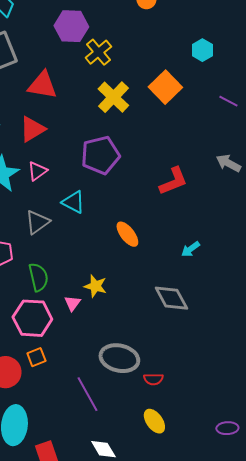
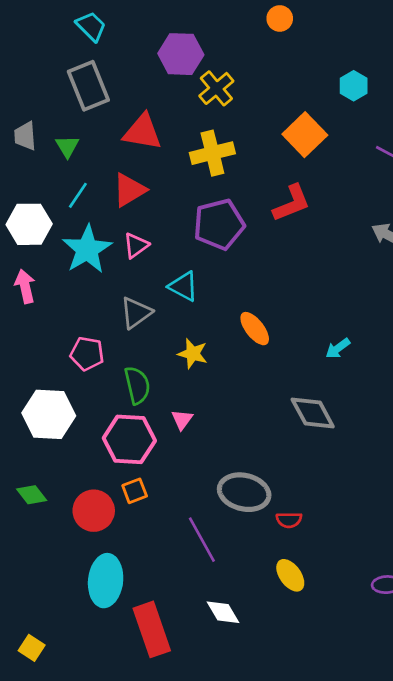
yellow cross: (113, 97) -> (212, 153), moved, turned 32
red L-shape: (173, 181) -> (292, 203), moved
yellow star: (95, 286) -> (193, 354), moved

